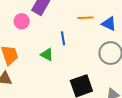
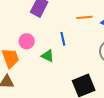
pink circle: (22, 21) -> (27, 41), moved

